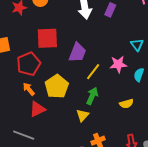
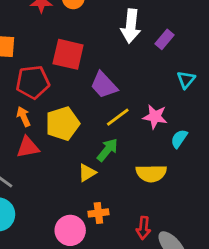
cyan triangle: (137, 45) -> (186, 80), moved
purple trapezoid: (77, 53) -> (104, 85), turned 100
yellow semicircle: (126, 104) -> (151, 173), size x1.5

